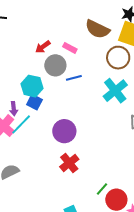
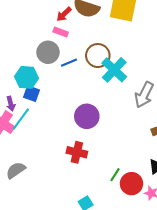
red arrow: (43, 47) -> (64, 14), moved
brown circle: (118, 58) -> (98, 56), moved
purple circle: (64, 131) -> (87, 116), moved
red cross: (69, 163) -> (77, 152), turned -30

